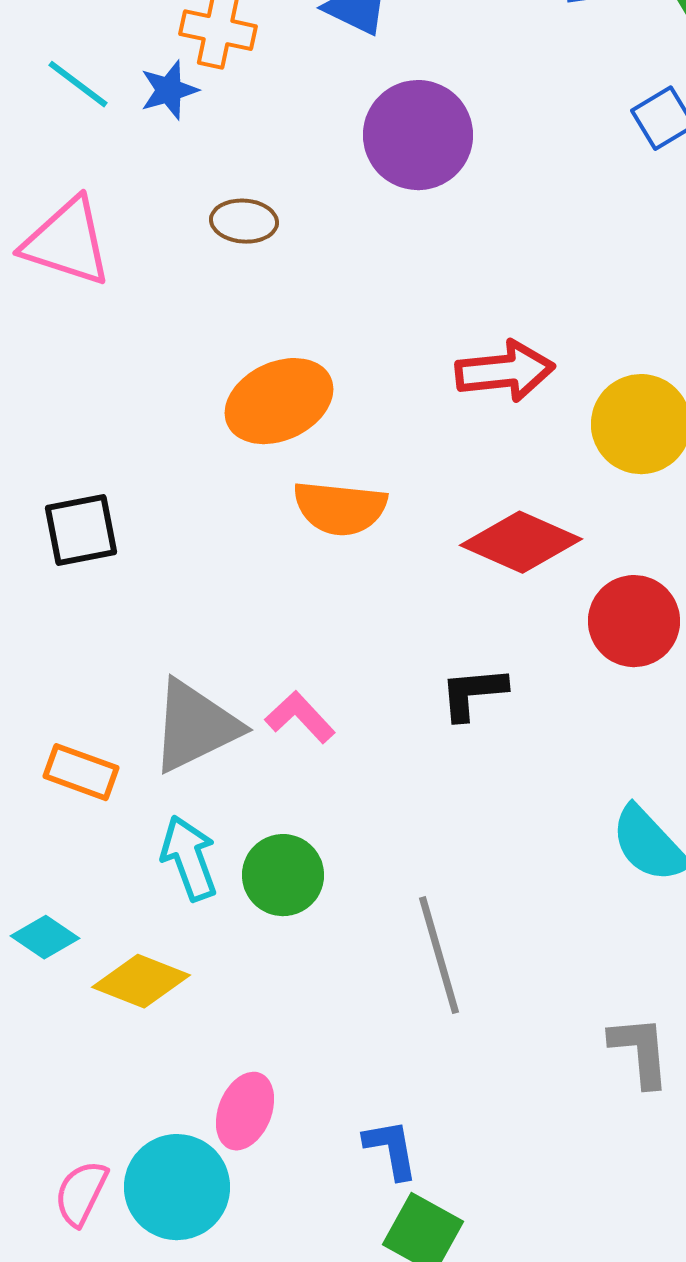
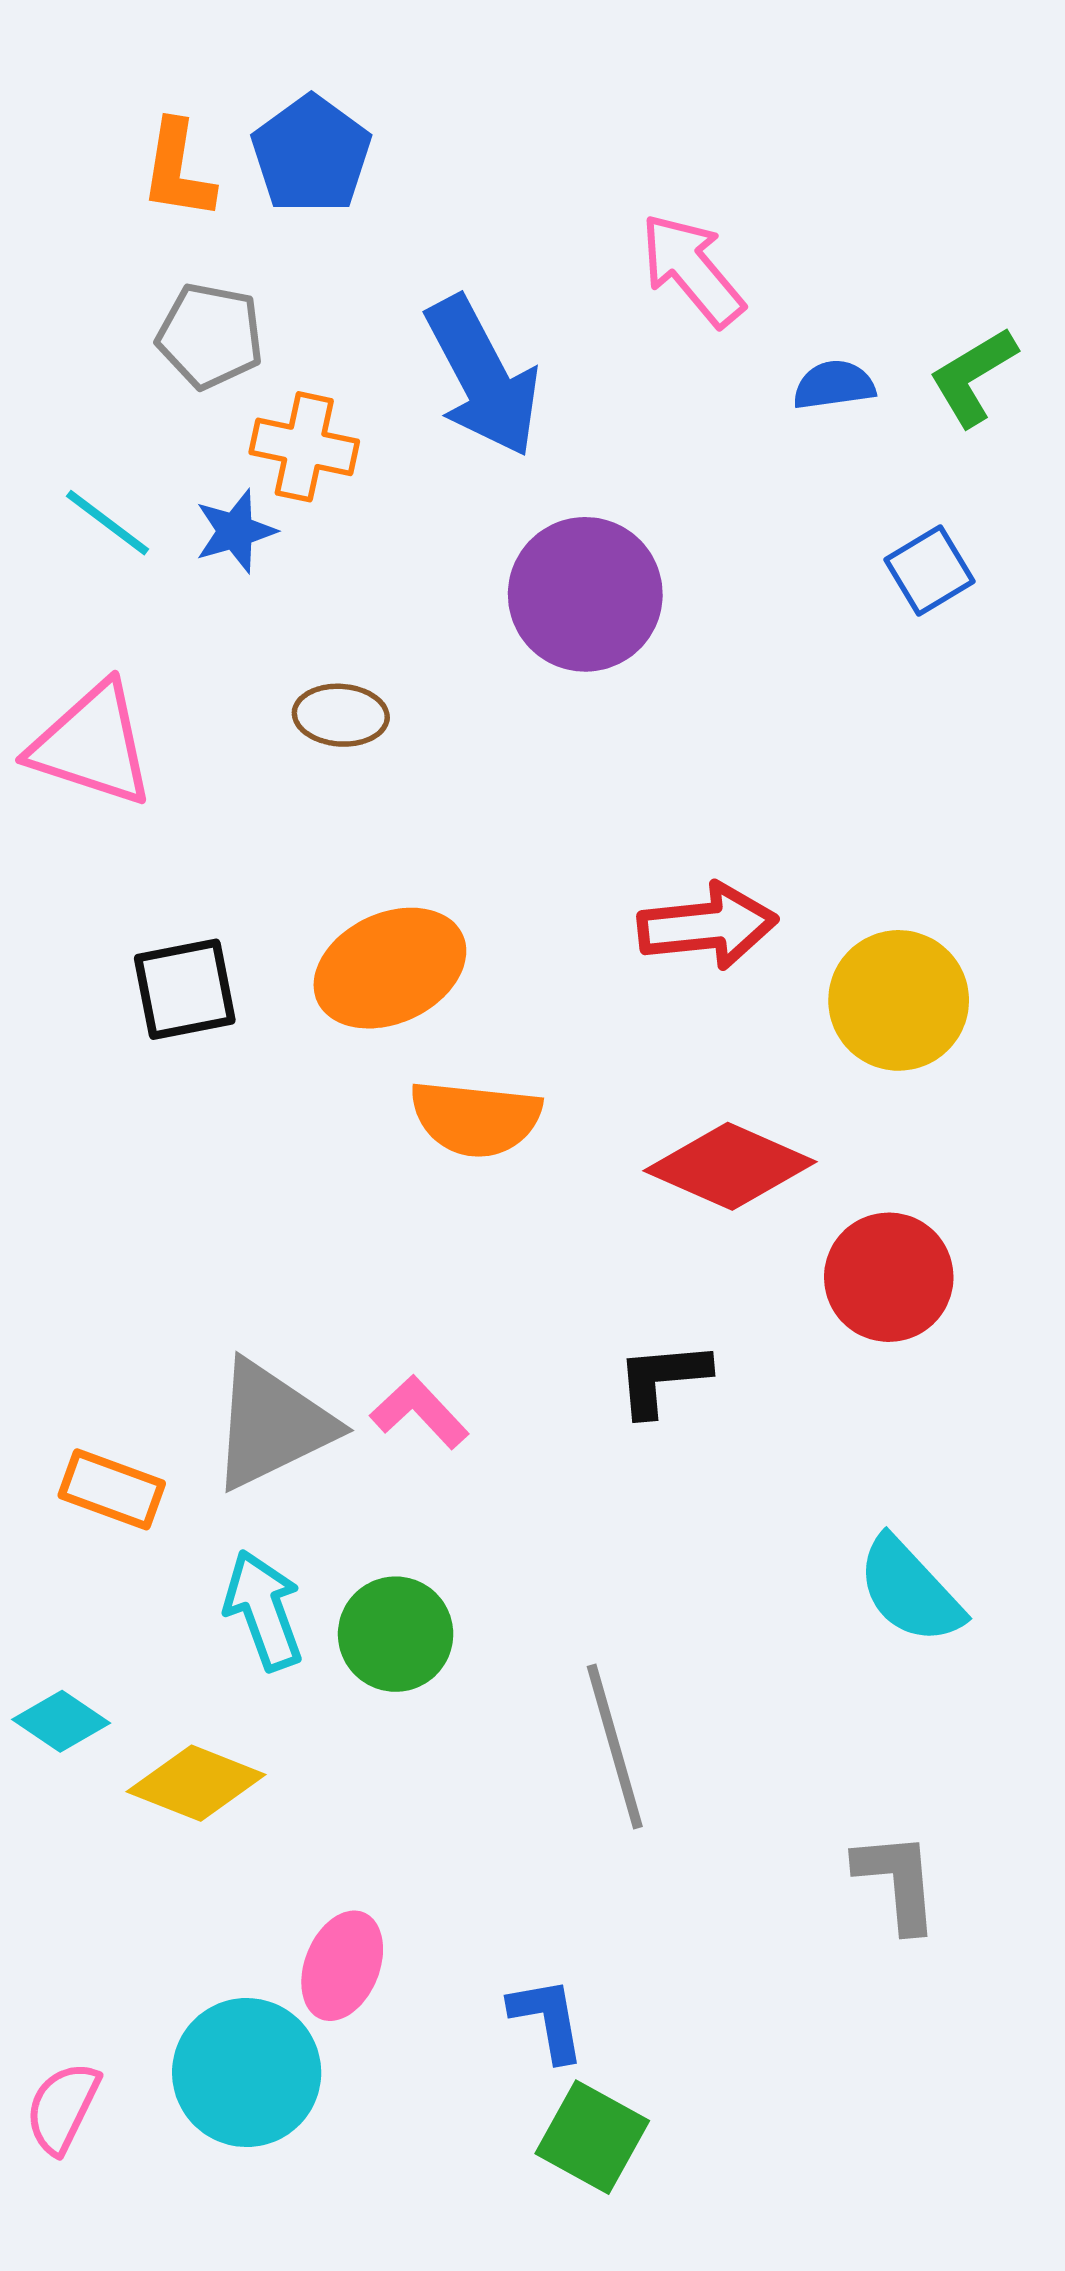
black square: (81, 530) -> (185, 989), moved
pink semicircle: (81, 1193) -> (63, 2108), moved

